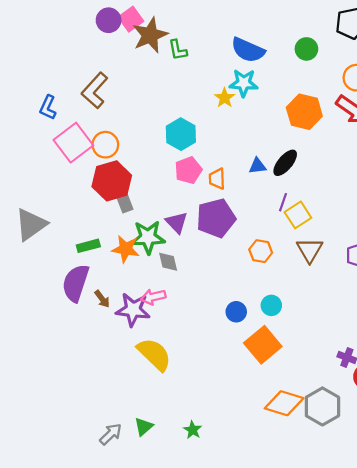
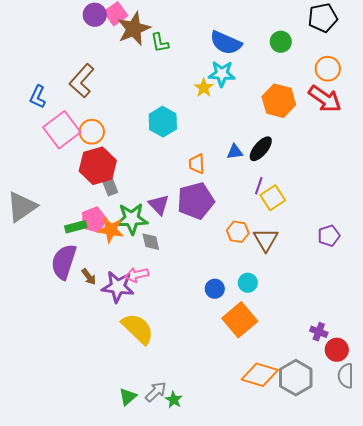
pink pentagon: (188, 170) -> (94, 220), moved
brown triangle: (310, 250) -> (266, 240), moved
gray arrow: (111, 434) -> (156, 392), moved

